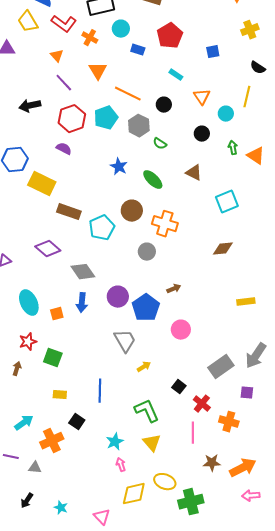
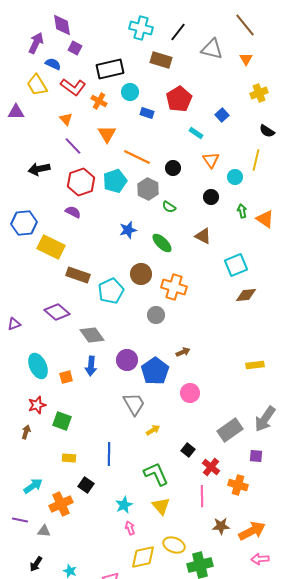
blue square: (213, 52) -> (222, 115), turned -32
cyan rectangle: (176, 75) -> (196, 133), moved
blue star: (119, 167) -> (128, 230), turned 30
brown diamond: (223, 249) -> (246, 295), moved

